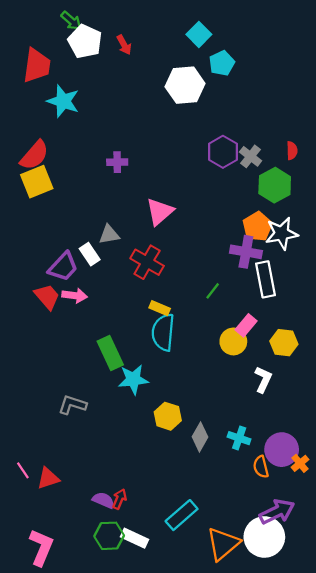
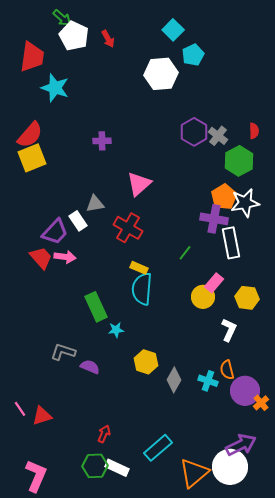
cyan star: (133, 379) -> (116, 330), size x0.6
orange semicircle: (261, 467) -> (227, 370), moved
purple semicircle: (103, 500) -> (90, 367), moved

